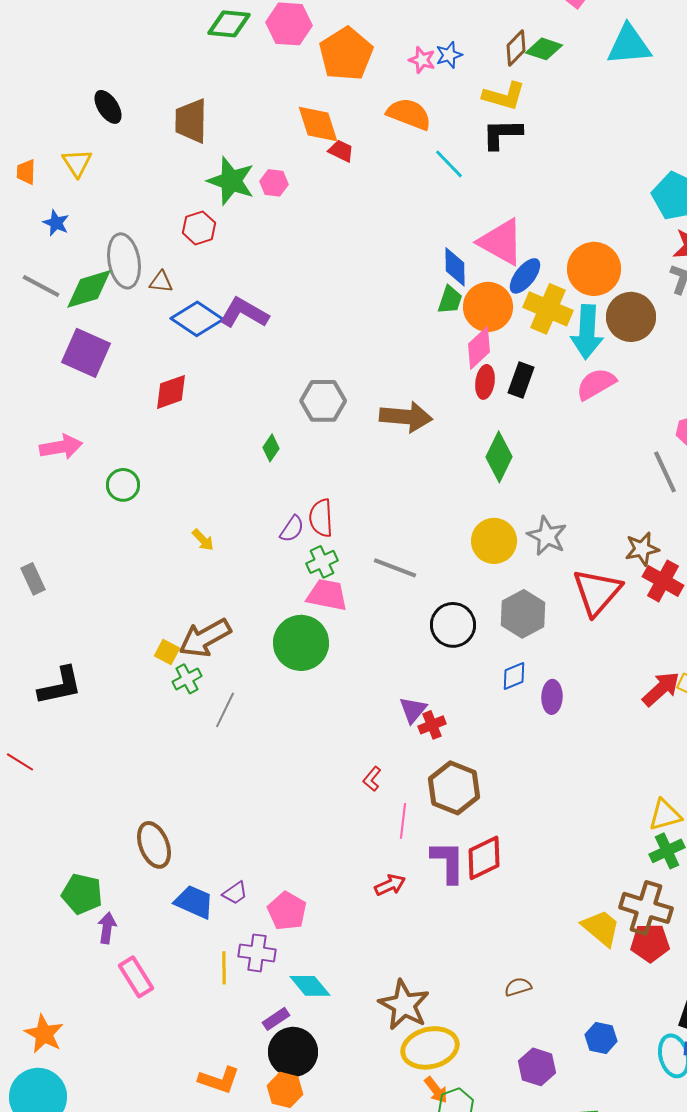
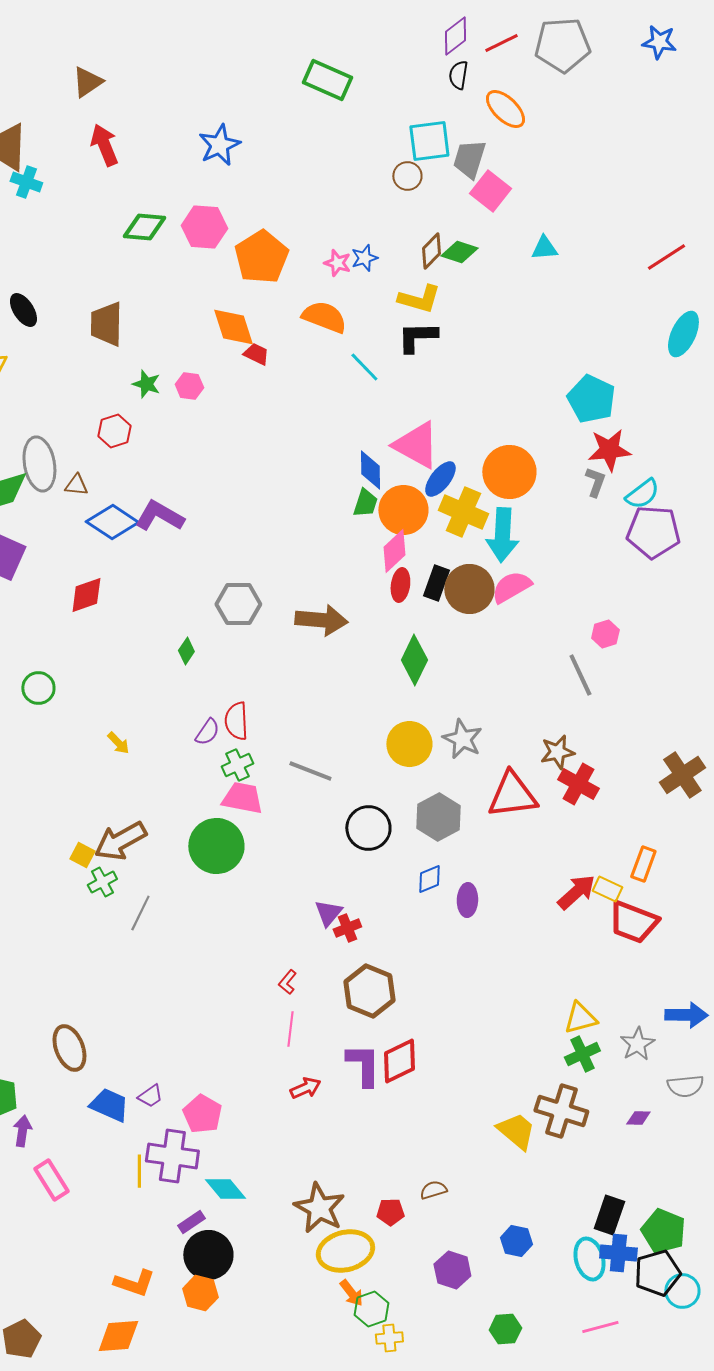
cyan triangle: (629, 45) -> (544, 248), size x0.6
green star: (231, 181) -> (146, 384), size x0.6
brown circle: (631, 317) -> (469, 589), moved
red triangle: (597, 592) -> (512, 795), turned 42
pink line: (403, 821) -> (290, 1029), moved
red pentagon: (650, 943) -> (390, 1212), moved, size x0.7
purple cross: (257, 953) -> (172, 1156), size x1.4

